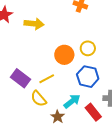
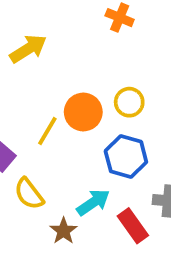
yellow arrow: (34, 24) -> (28, 49), turned -42
yellow line: (47, 79) -> (47, 131), moved, turned -35

